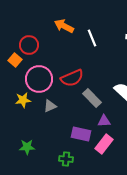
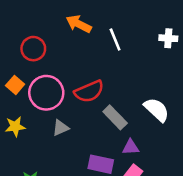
orange square: (15, 60) -> (15, 85), moved
yellow star: (23, 100) -> (15, 126), moved

